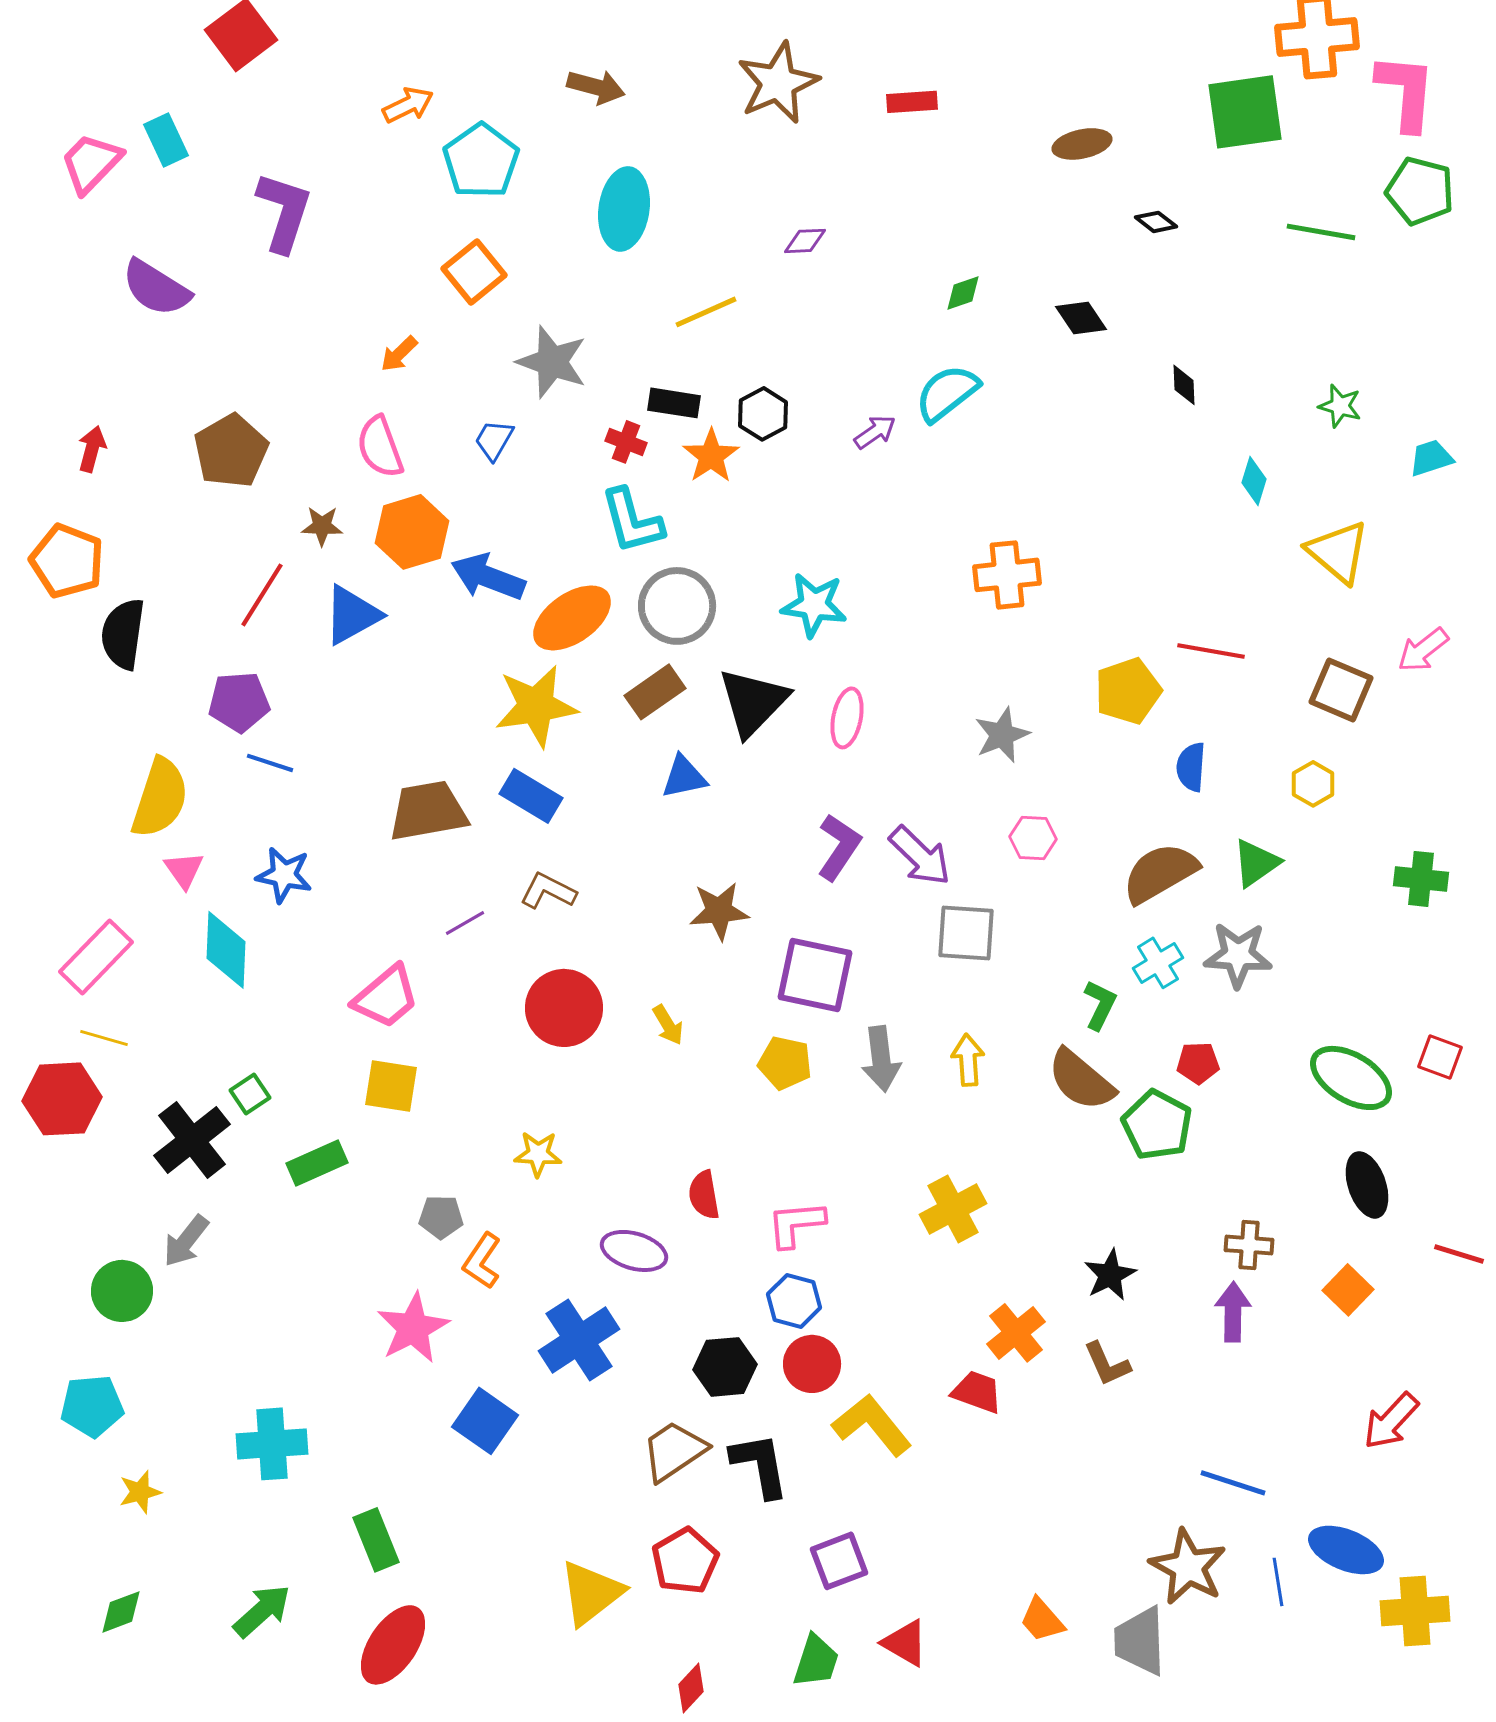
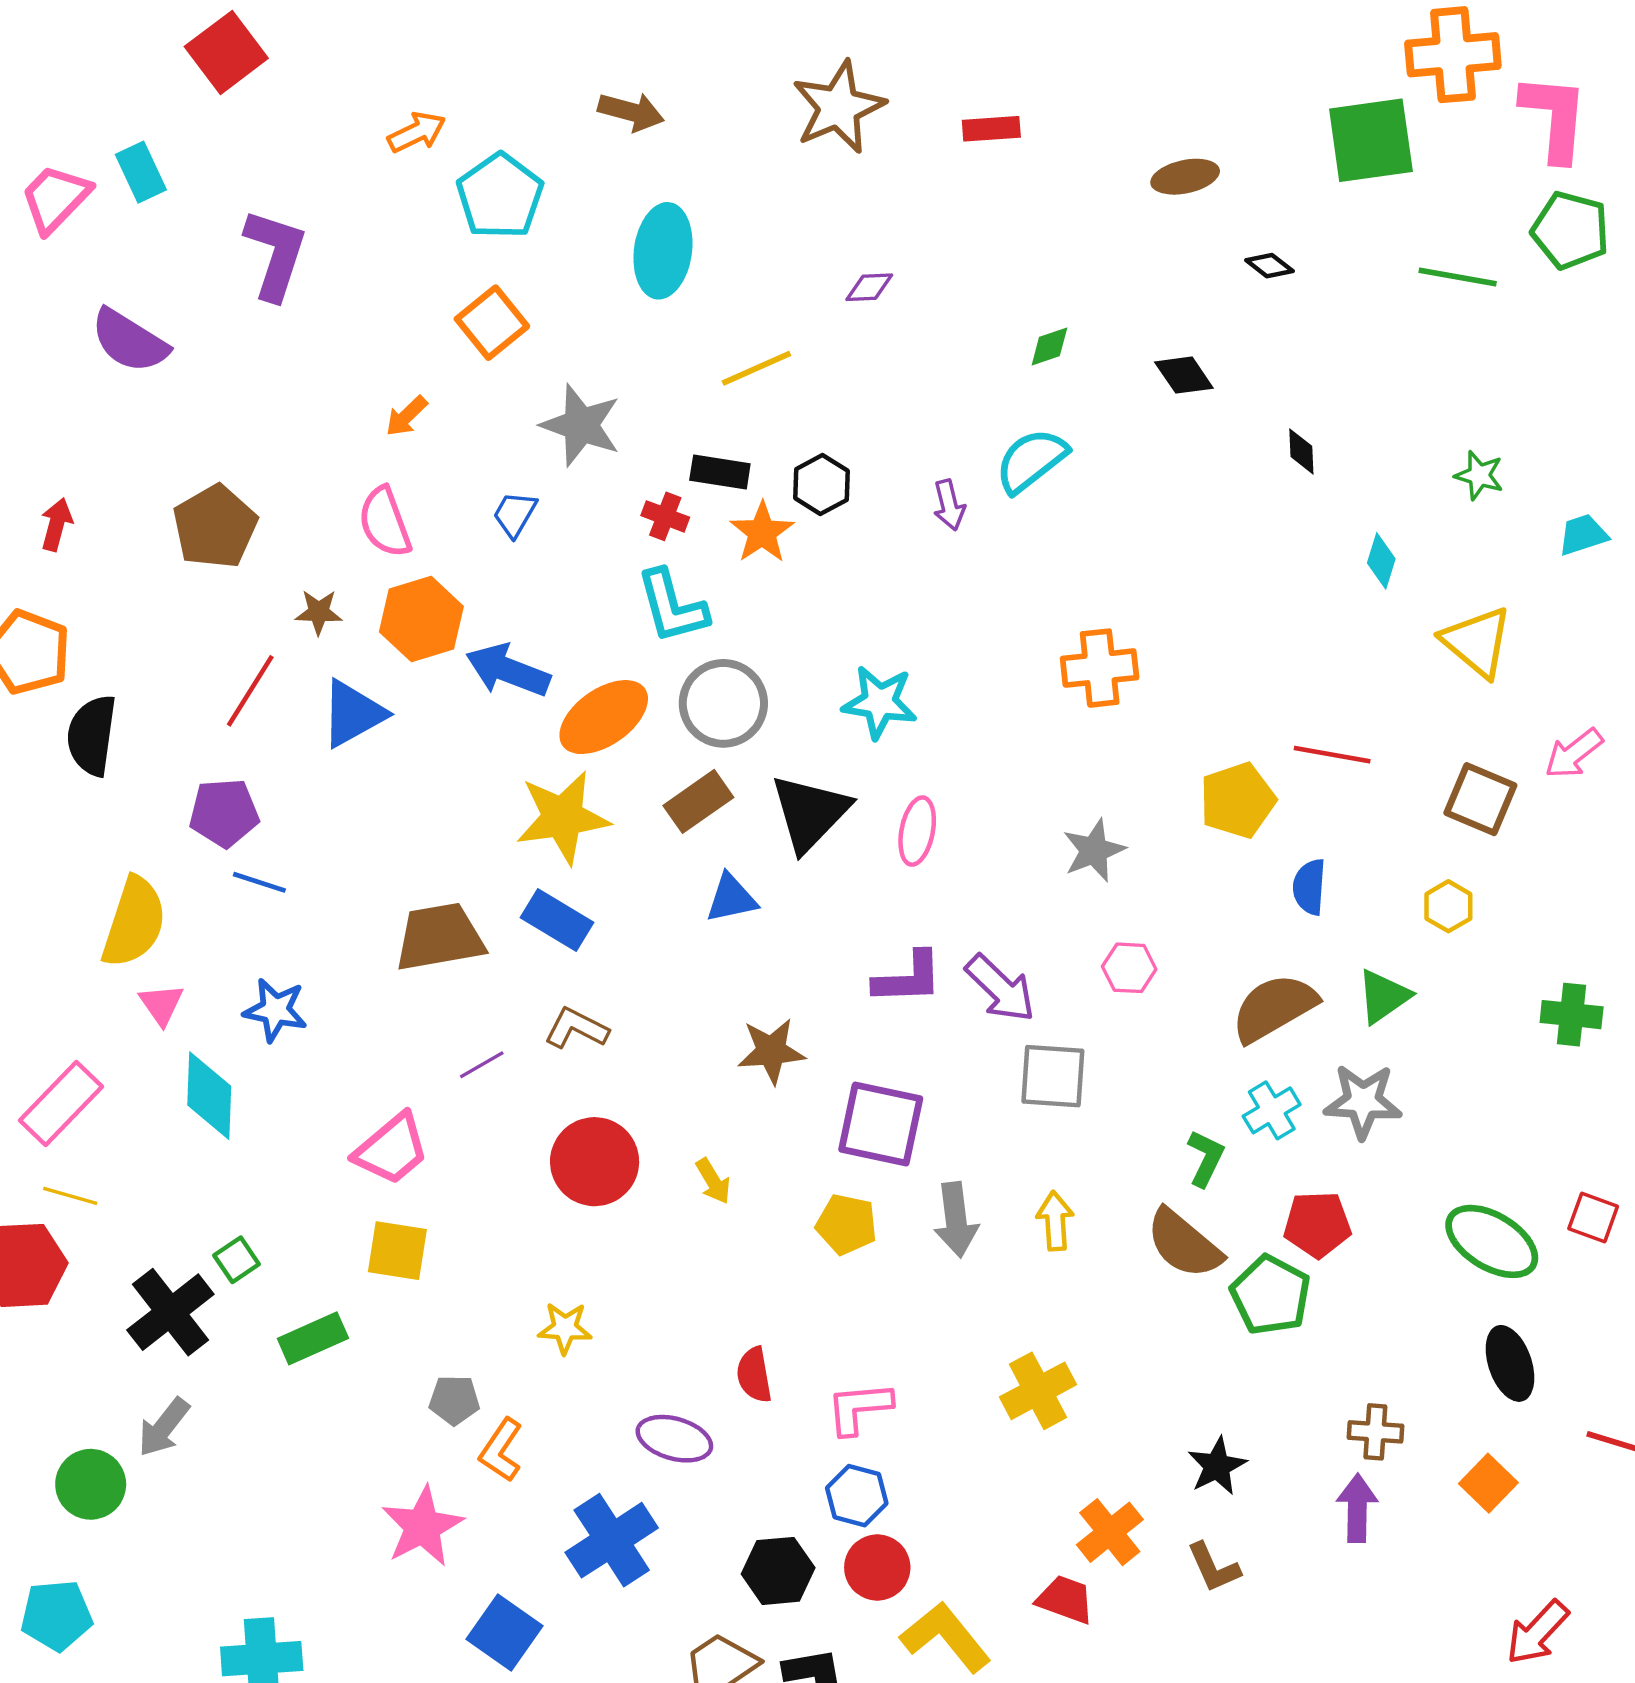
purple arrow: (875, 432) -> (949, 505), turned 111
purple L-shape: (839, 847) -> (908, 978), turned 54
red pentagon: (1198, 1063) -> (1317, 1224), size x1.4

